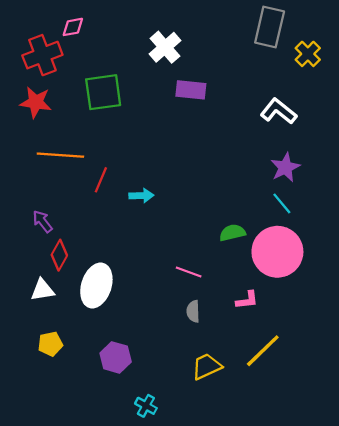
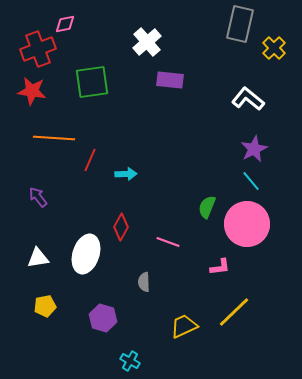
green semicircle: (232, 233) -> (207, 207), turned -55
red diamond: (59, 255) -> (121, 227), moved
gray semicircle: (193, 311) -> (144, 282), moved

